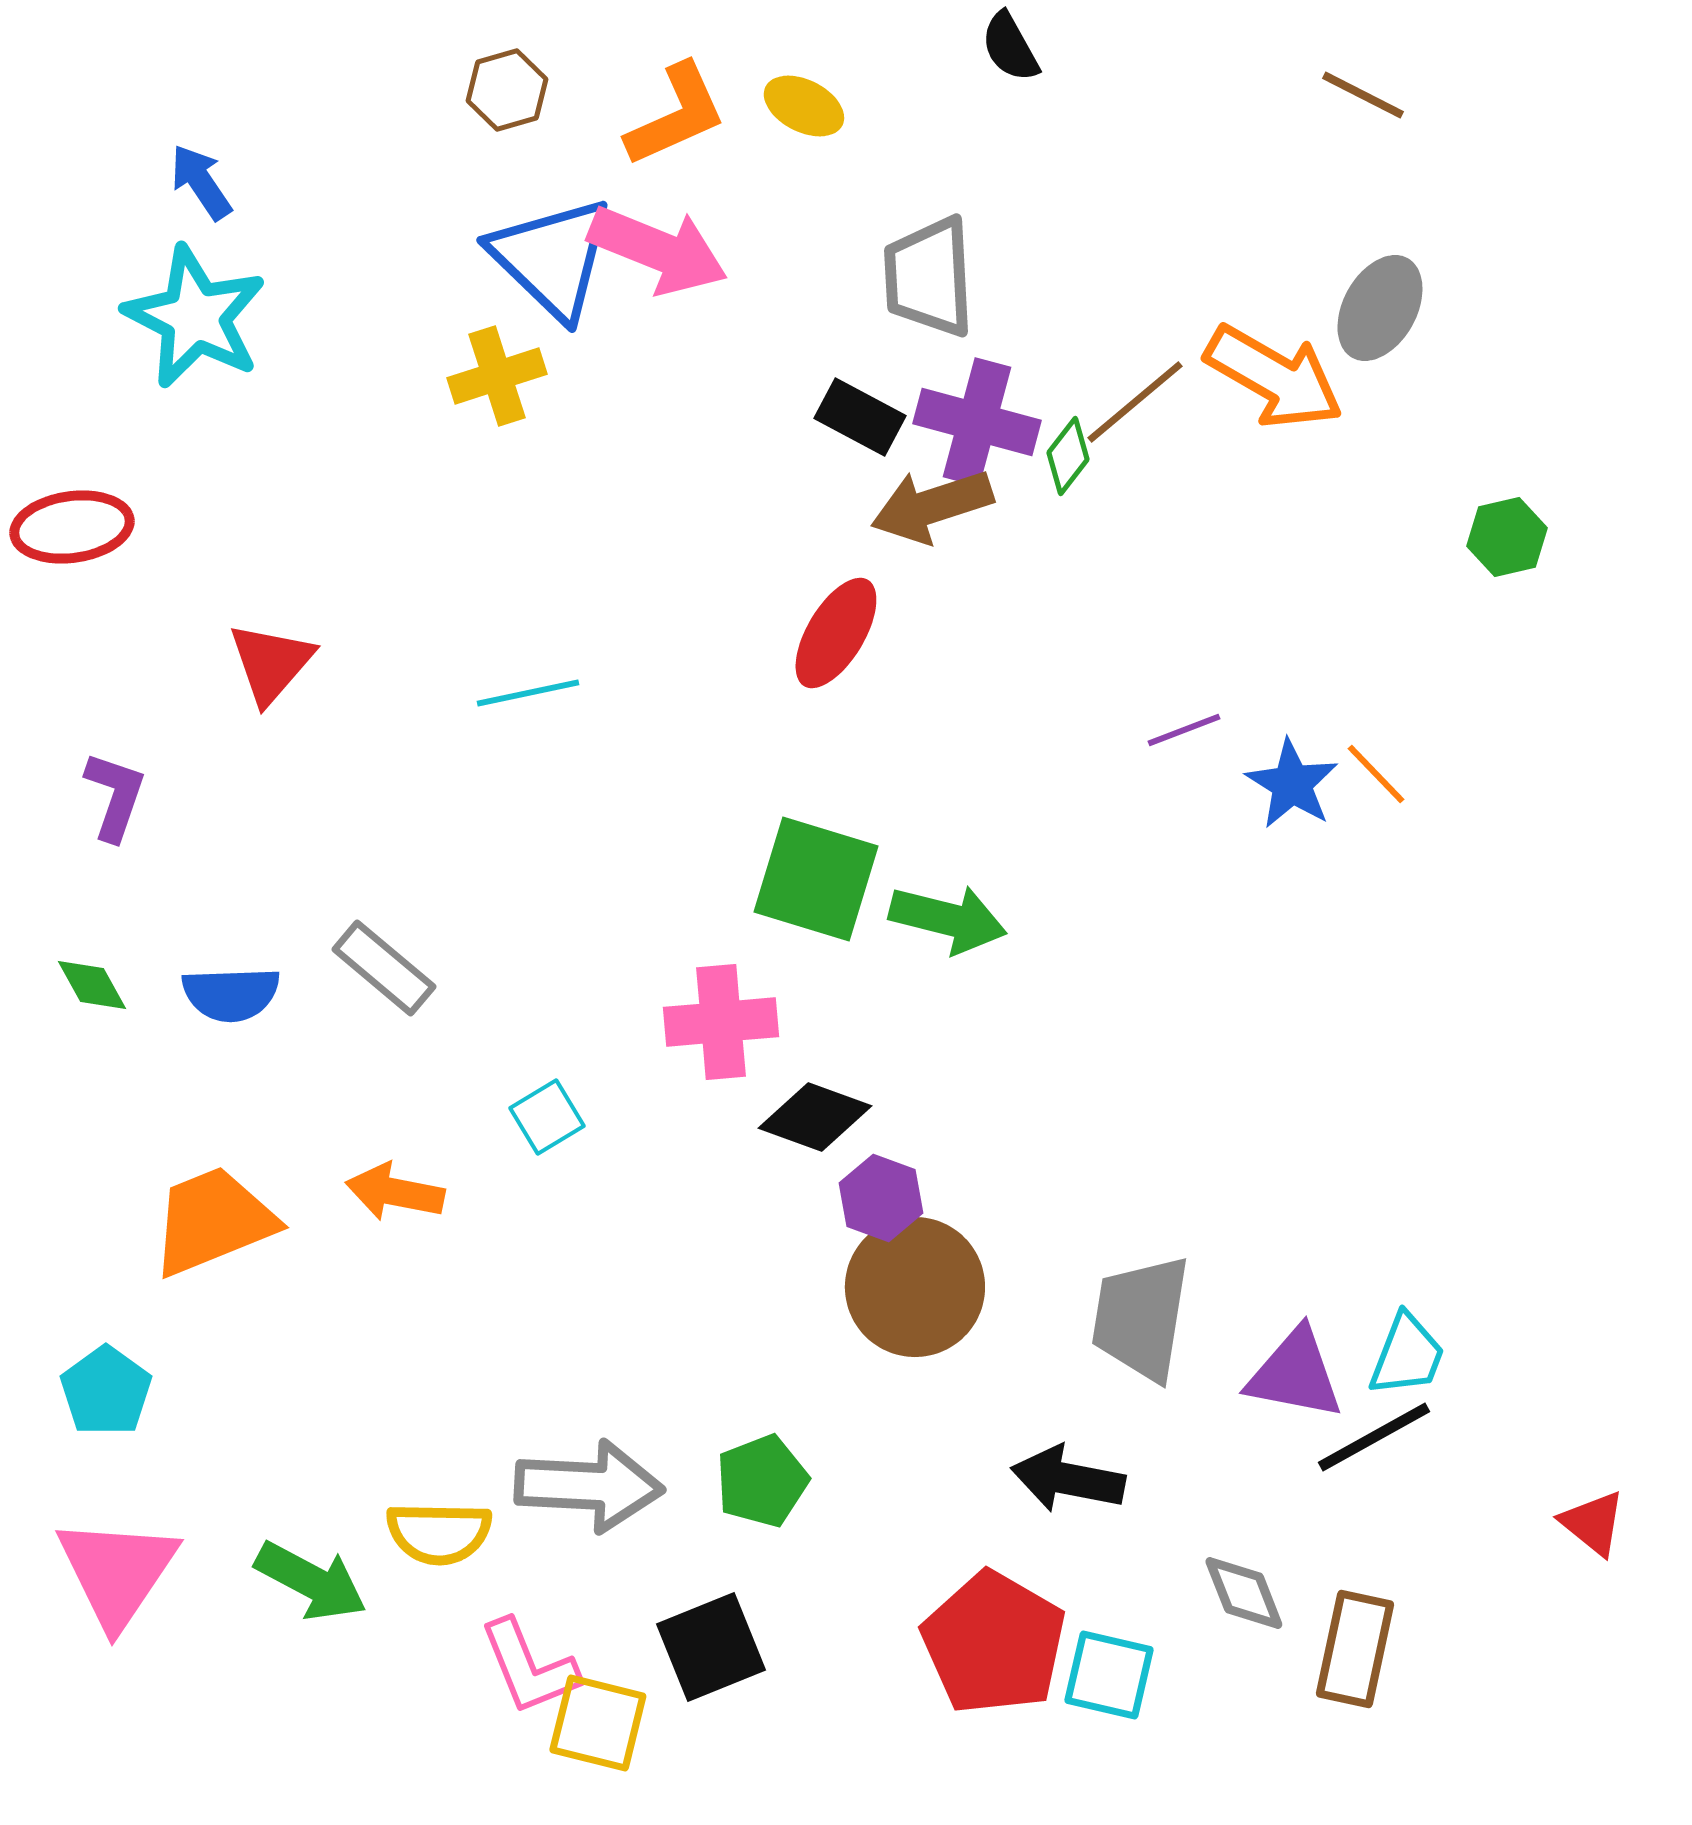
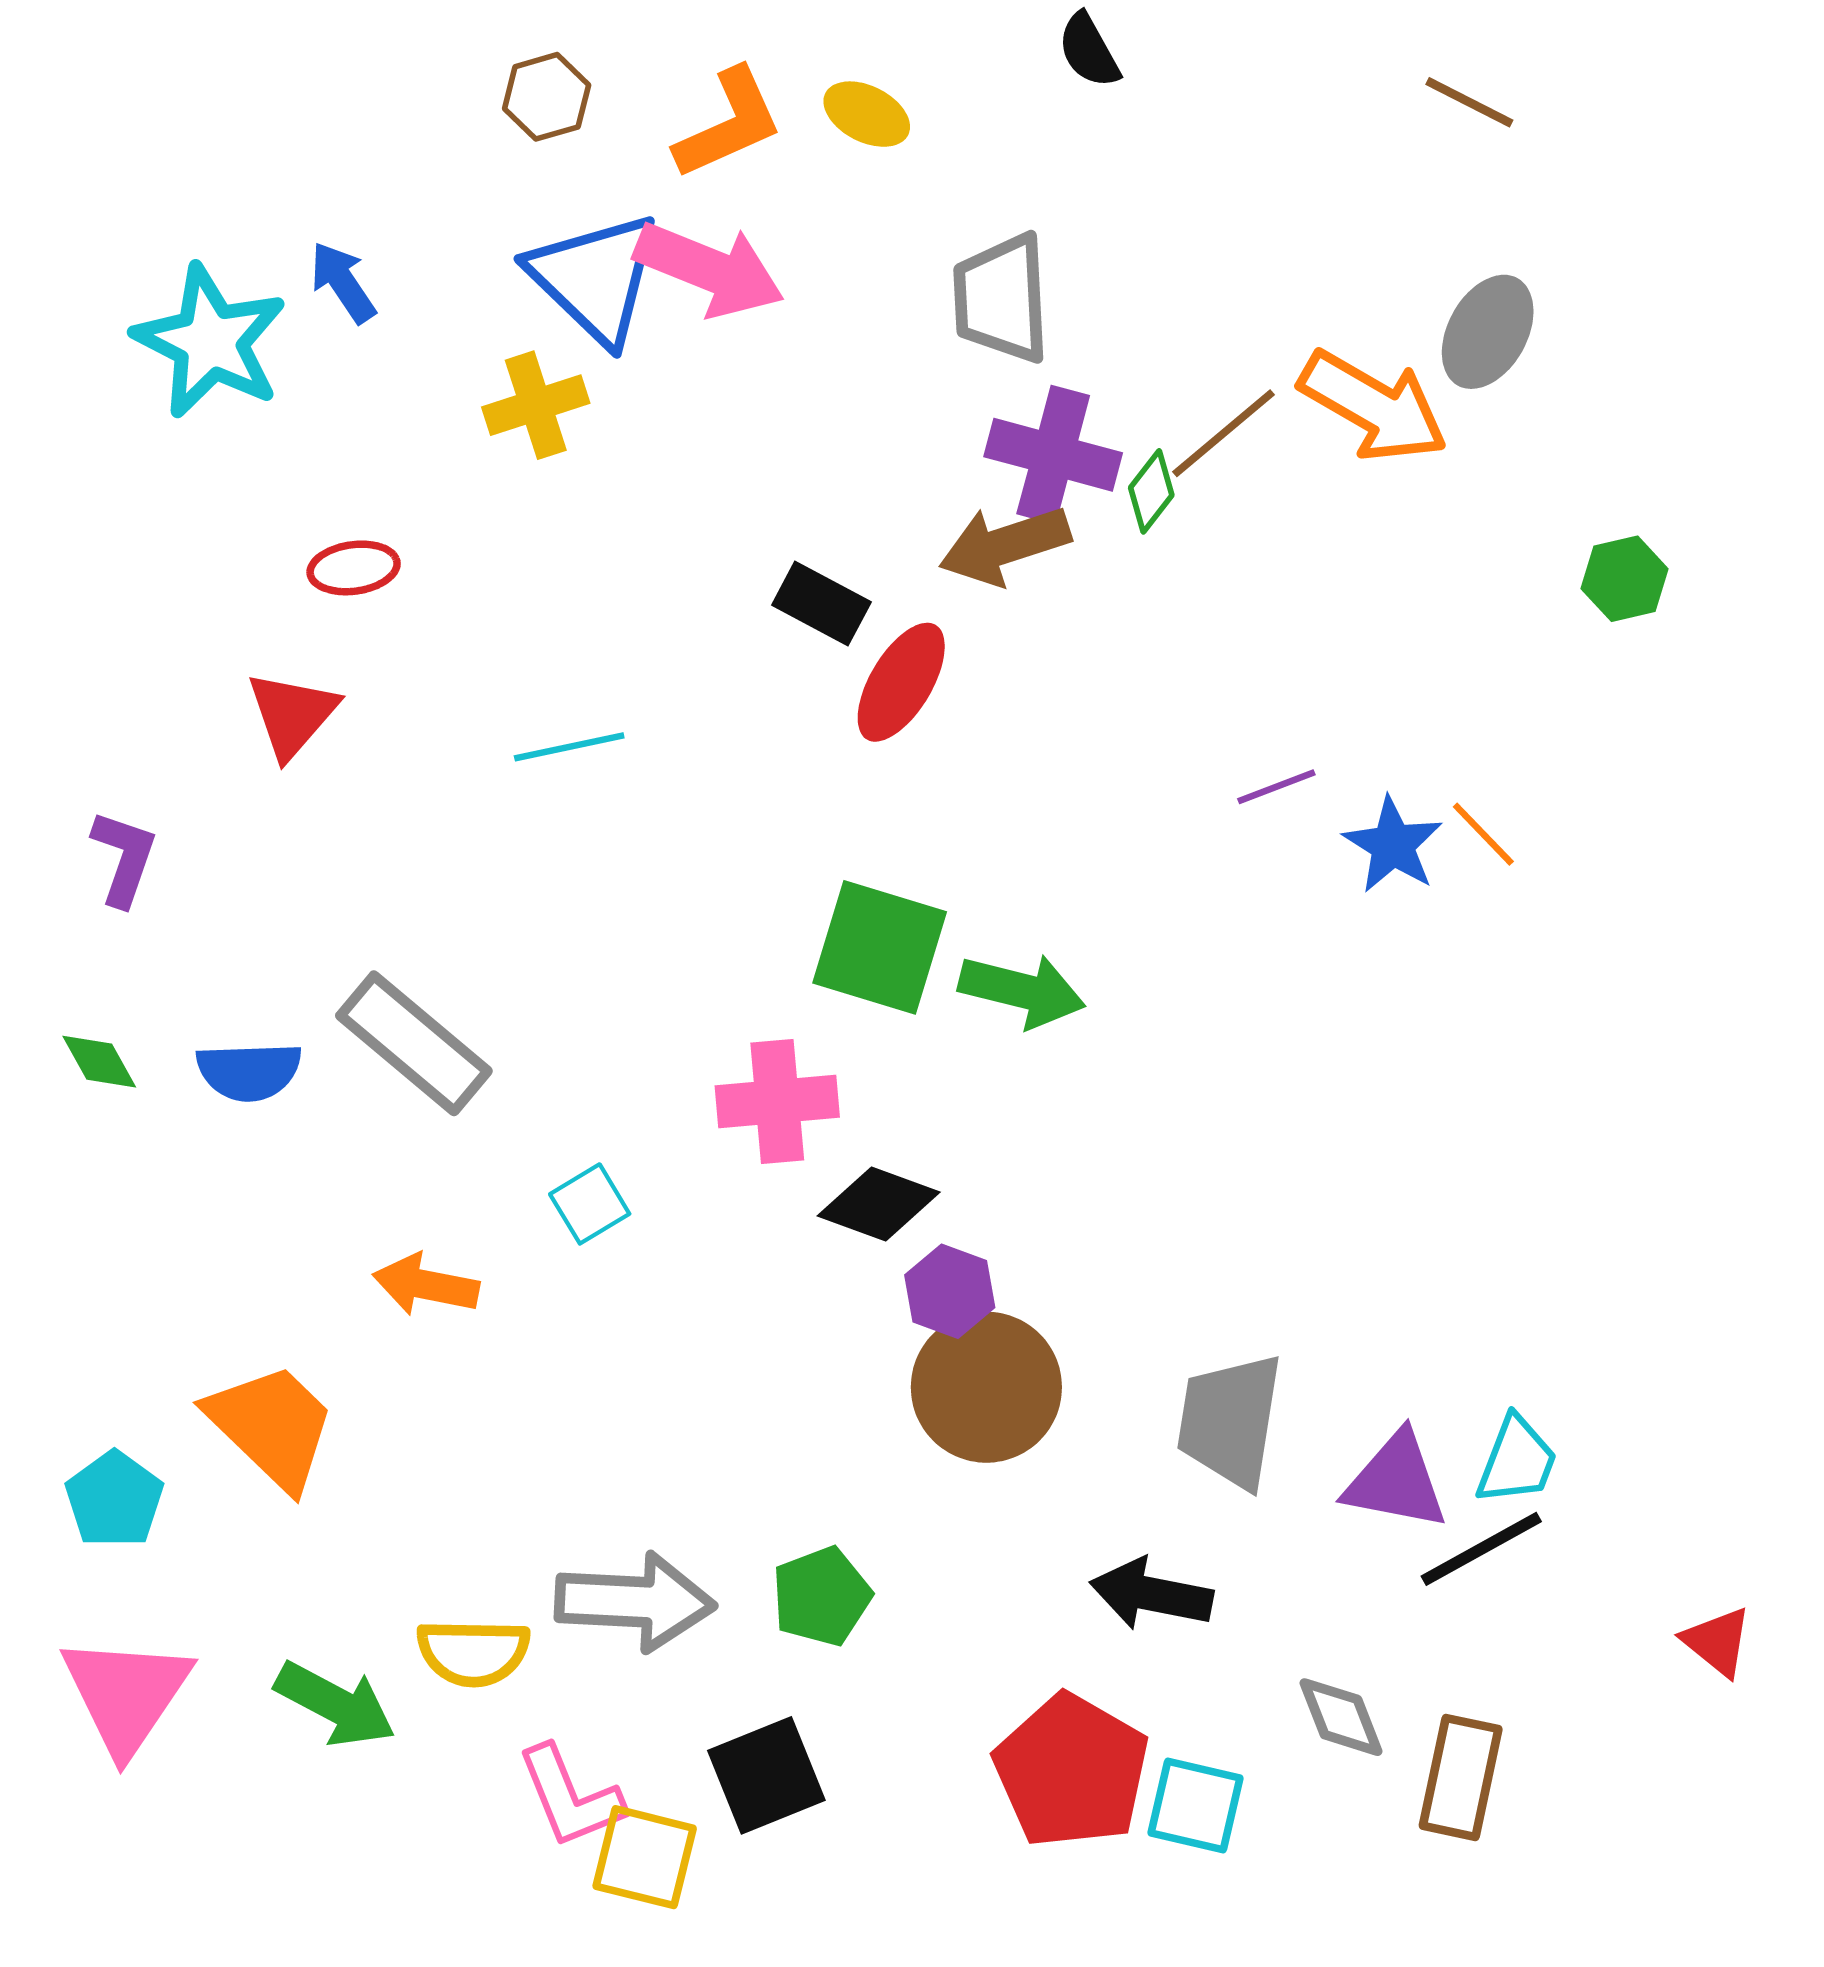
blue arrow: (201, 182) -> (343, 282), moved
black rectangle: (860, 417) -> (821, 604), moved
red ellipse: (72, 527) -> (354, 568), moved, size x0.7
gray rectangle: (384, 968) -> (414, 1043), size x1.4
orange trapezoid: (213, 1221) -> (272, 1426), moved, turned 66

